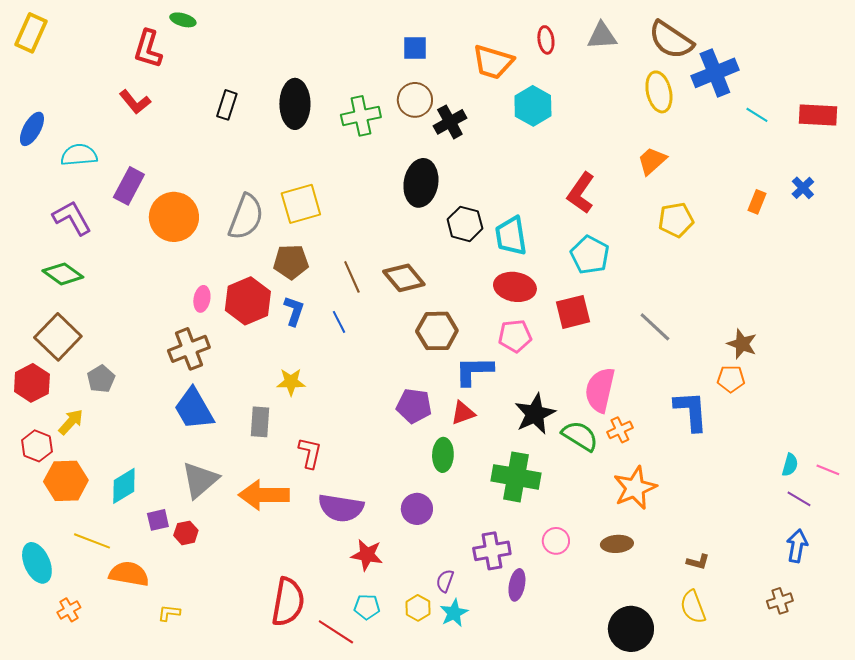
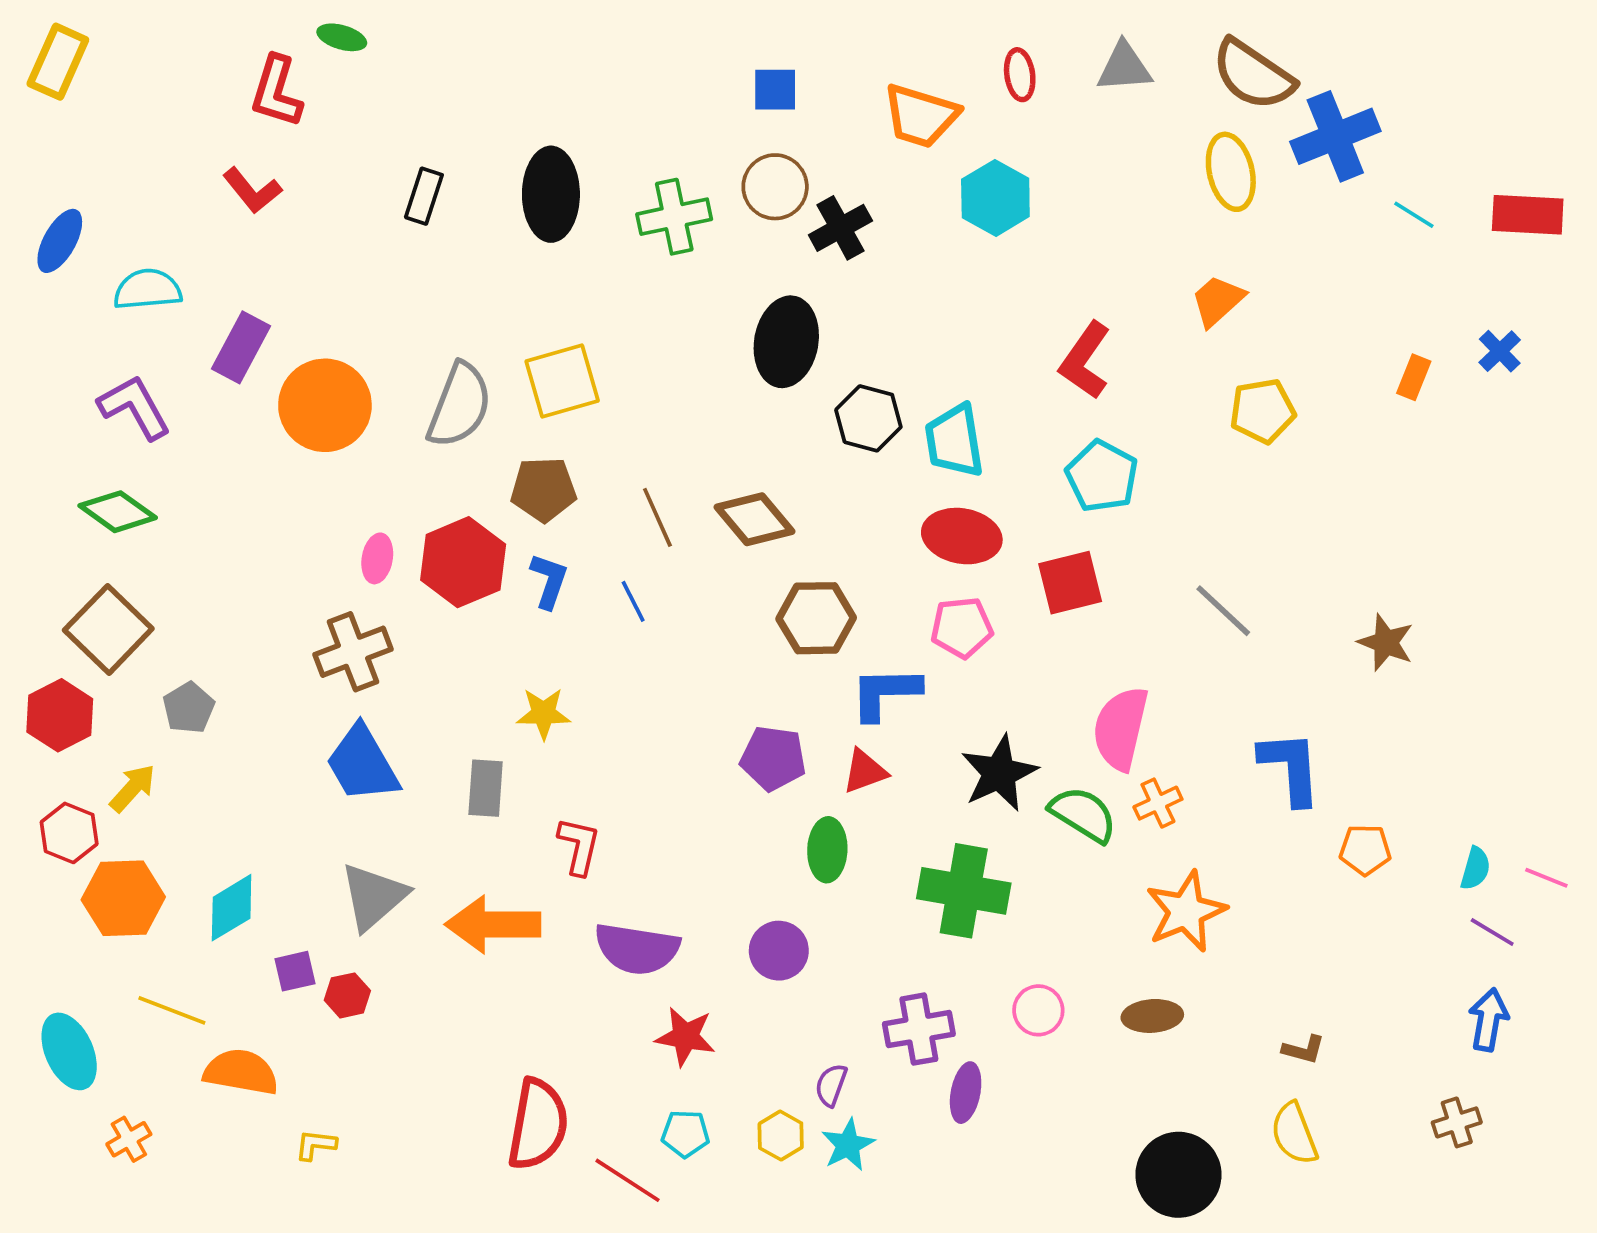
orange pentagon: (731, 379) -> (1365, 850), moved

